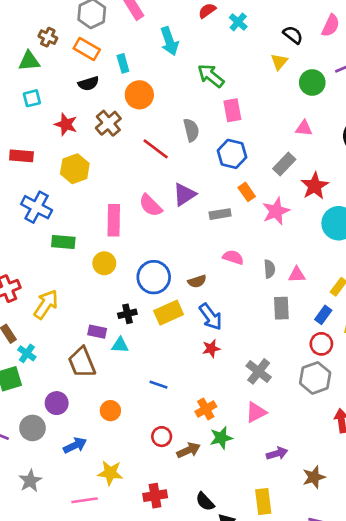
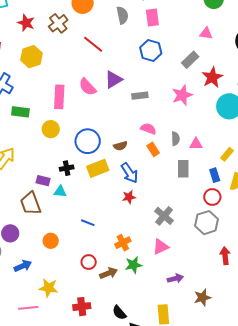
gray semicircle: (191, 130) -> (122, 15), moved
orange rectangle: (247, 192) -> (153, 149), moved
blue rectangle: (323, 315) -> (215, 175), turned -56

